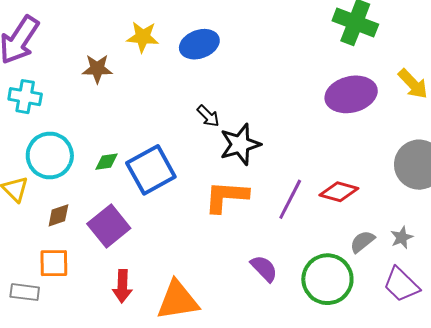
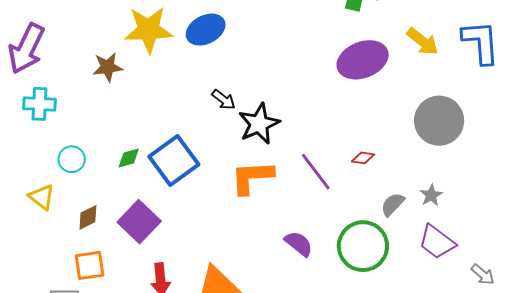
yellow star: (143, 37) -> (149, 30), size x1.5
cyan circle: (50, 155) -> (72, 159), size x0.6
red diamond: (339, 192) -> (363, 158), size x0.6
purple line: (290, 199) -> (316, 172), turned -57

